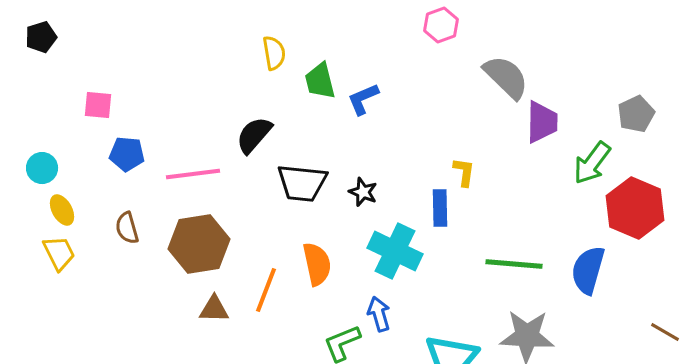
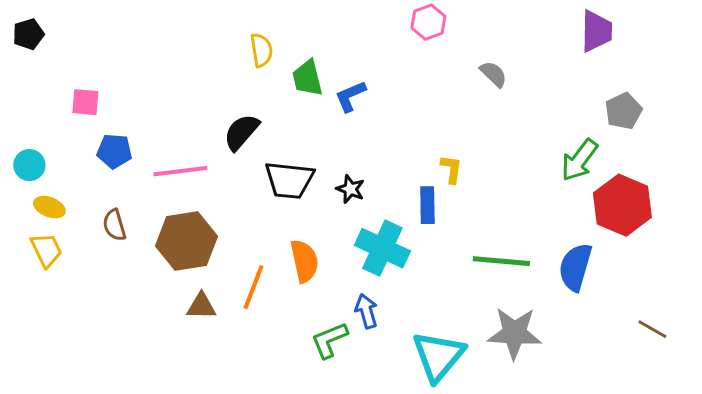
gray semicircle: (506, 77) -> (493, 74), size x0.6
purple trapezoid: (542, 122) -> (596, 31), moved
yellow ellipse: (62, 210) -> (49, 207), turned -40

